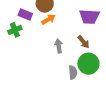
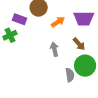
orange arrow: (48, 19) -> (58, 22), moved

